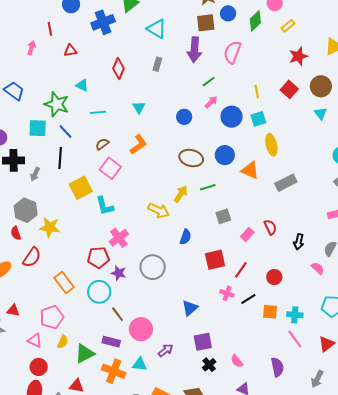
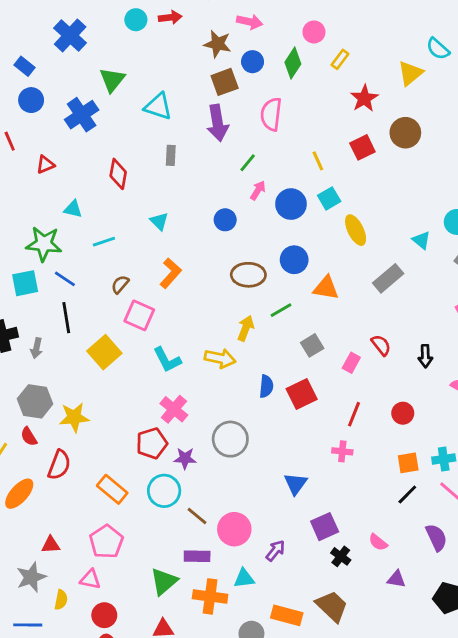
red square: (289, 89) -> (362, 147), turned 36
cyan triangle: (321, 113) -> (421, 240), moved
orange triangle: (250, 170) -> (326, 288), moved
cyan L-shape: (105, 206) -> (167, 360), moved
red square: (215, 260) -> (302, 394), moved
black line: (248, 299) -> (407, 495), moved
yellow semicircle: (63, 342) -> (61, 600), moved

